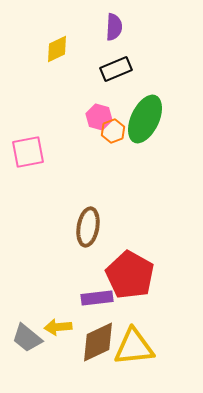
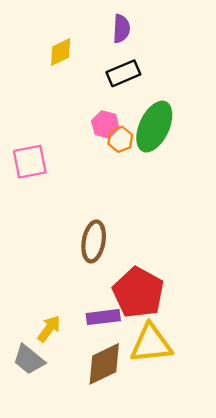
yellow arrow: (58, 327) -> (49, 329), moved, turned 132
yellow triangle: (134, 347) -> (151, 344), moved

